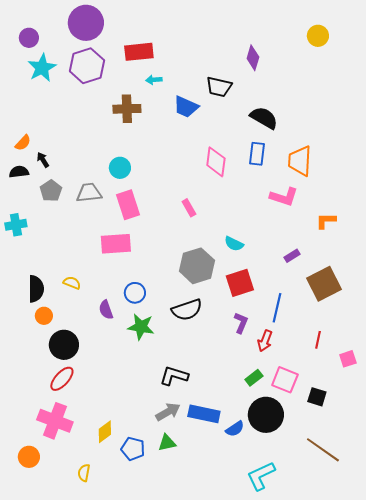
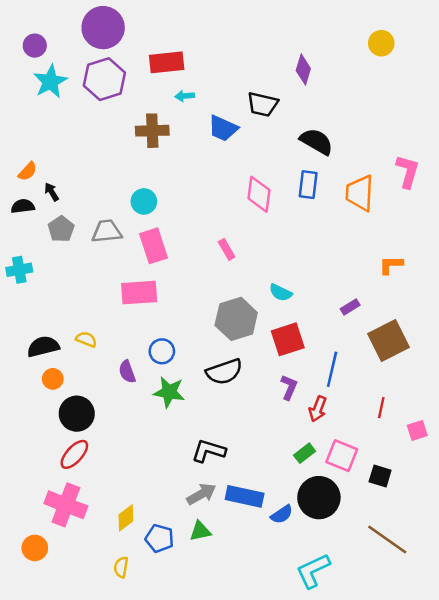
pink L-shape: (284, 197) -> (408, 171), moved, turned -92
black semicircle: (36, 289) -> (43, 347), turned -104
yellow semicircle: (84, 473) -> (121, 567), moved

